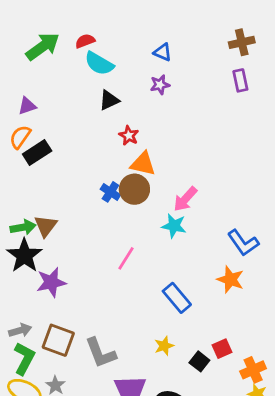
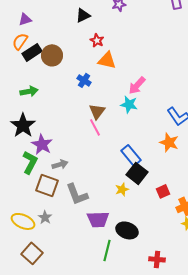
brown circle: (134, 189) -> (52, 55), moved
brown triangle: (46, 226) -> (97, 111), moved
green arrow: (23, 227) -> (29, 91), moved
pink line: (126, 258) -> (95, 127), turned -60
purple star: (51, 282) -> (42, 144), turned -30
gray arrow: (20, 330) -> (60, 164), moved
green L-shape: (24, 359) -> (30, 162), moved
black square: (199, 361) -> (137, 173), moved, size x1.5

